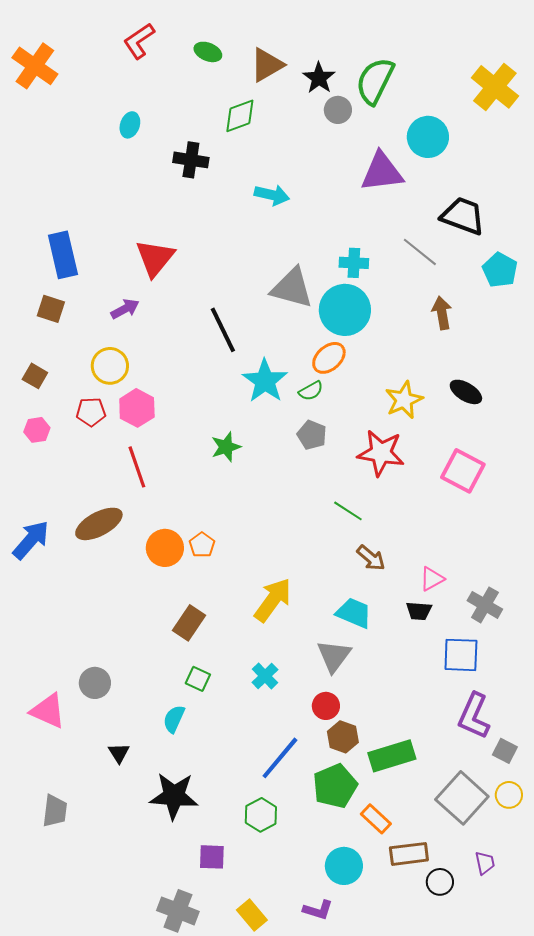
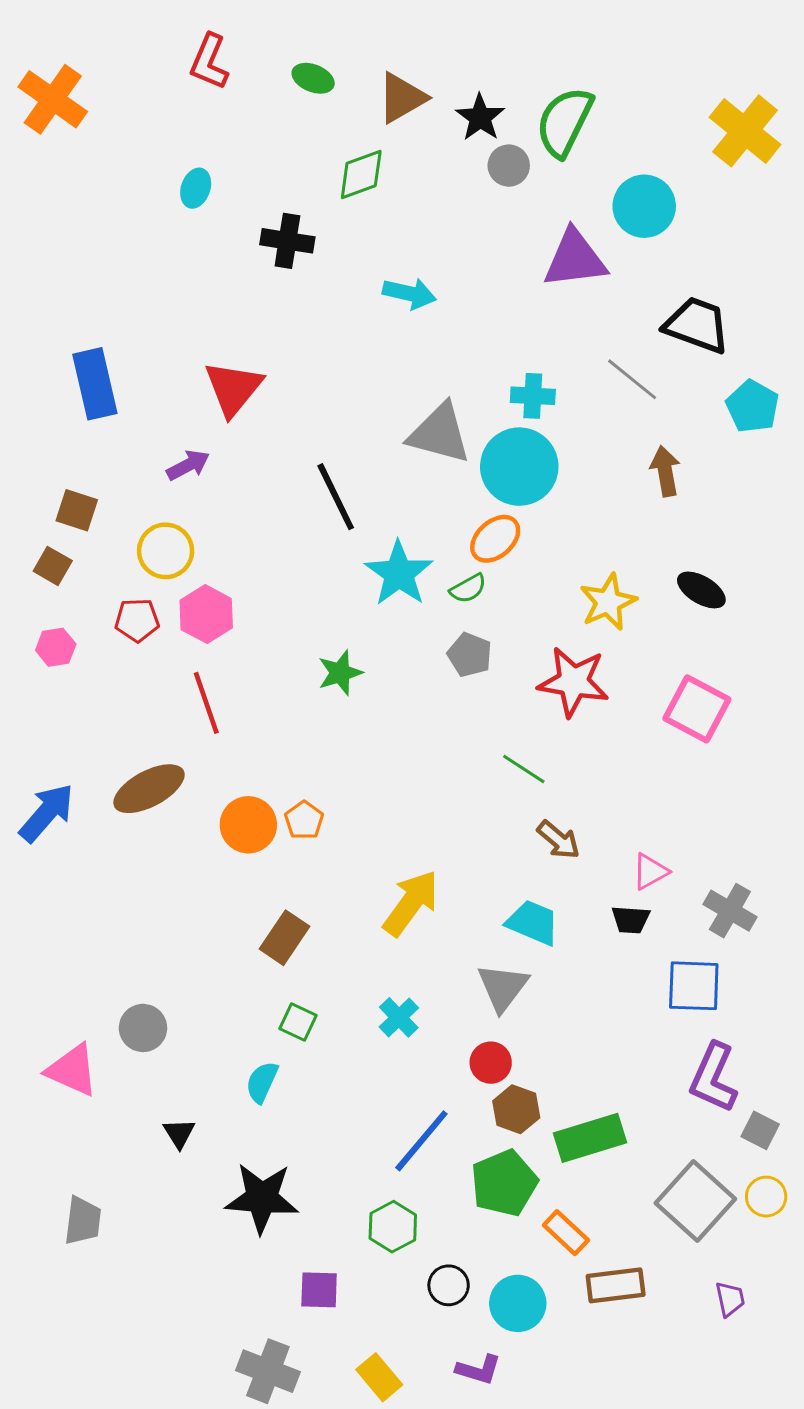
red L-shape: (139, 41) -> (209, 62), turned -33
brown square: (51, 309) -> (77, 510), moved
black circle: (440, 882) -> (449, 1285), moved

